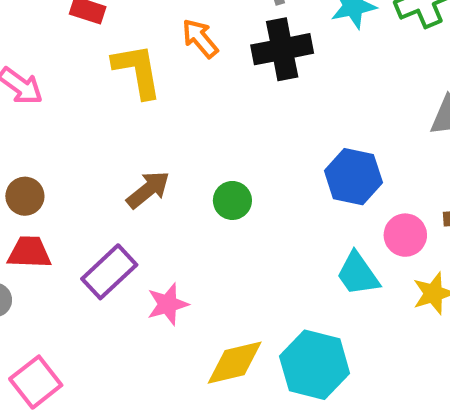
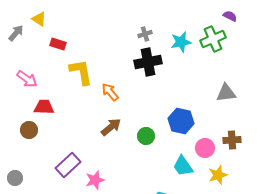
orange arrow: (200, 38) -> (110, 92), moved
brown arrow: (148, 190) -> (111, 127), moved
green circle: (232, 200) -> (146, 136), moved
red trapezoid: (29, 252) -> (44, 107), moved

